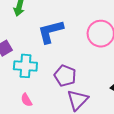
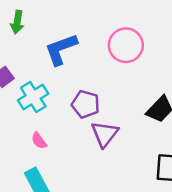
cyan cross: (25, 66) -> (33, 97), turned -30

